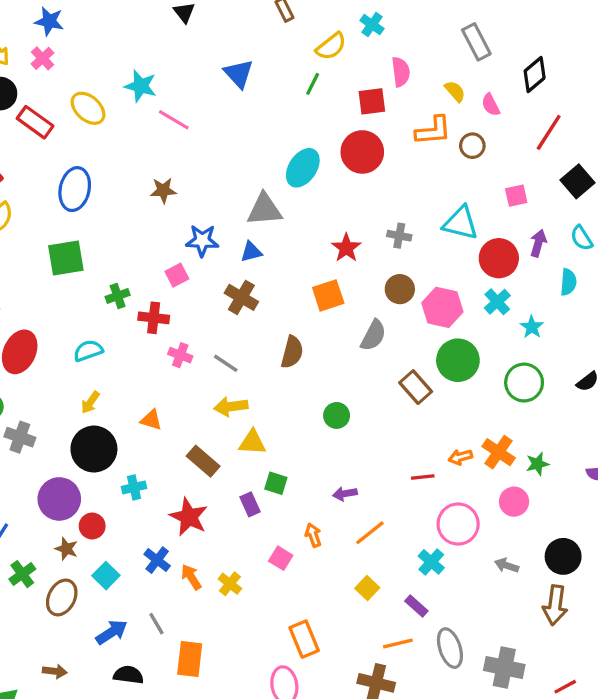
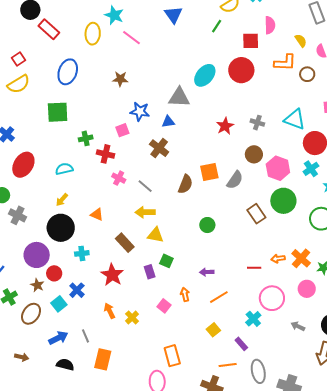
yellow ellipse: (88, 108) -> (93, 34), moved, turned 45
orange square: (328, 295) -> (209, 172), moved
blue cross: (157, 560) -> (77, 290), moved

